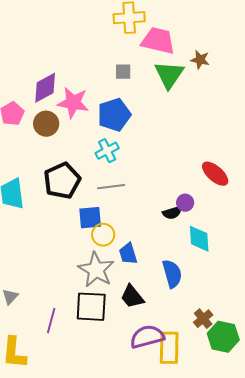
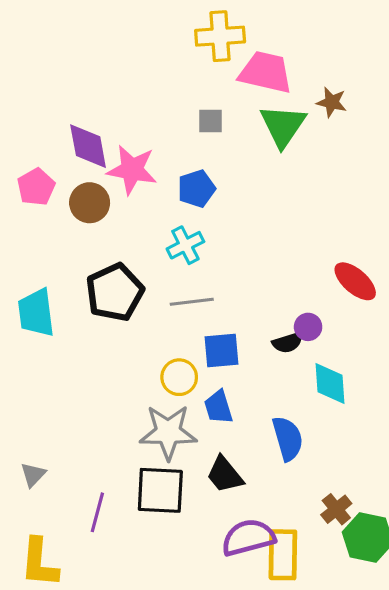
purple diamond: (45, 88) -> (88, 146), turned -72
blue pentagon: (114, 115) -> (196, 189), size x0.7
blue square: (90, 218) -> (222, 350), moved
gray star: (96, 270) -> (168, 432), turned -30

